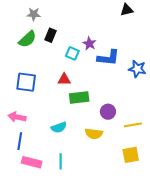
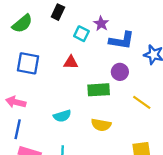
green semicircle: (27, 39) -> (22, 24), moved
green rectangle: (79, 98) -> (99, 90), moved
purple circle: (108, 112) -> (120, 72), moved
yellow line: (133, 125) -> (142, 102), moved, turned 42

